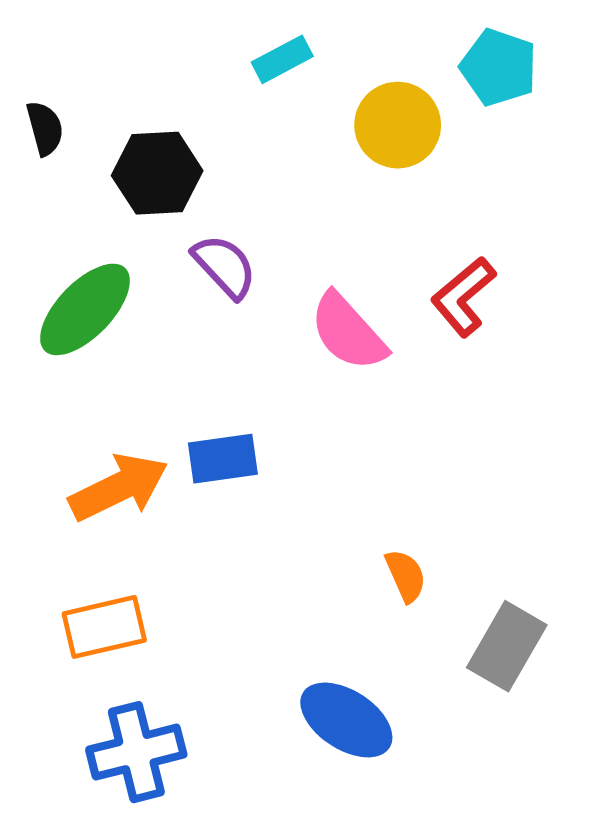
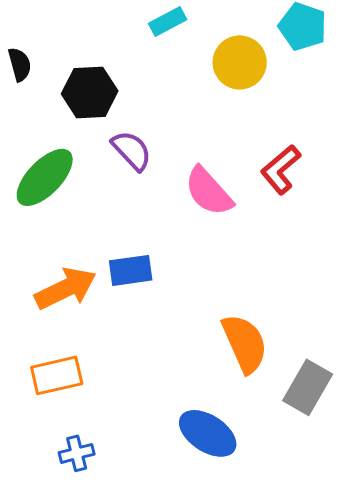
orange semicircle: (406, 576) -> (245, 343), size x1.8
blue cross: (136, 752) -> (77, 453), size x0.6

